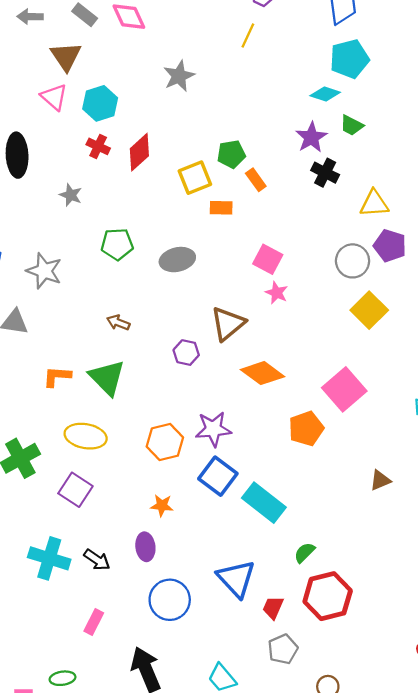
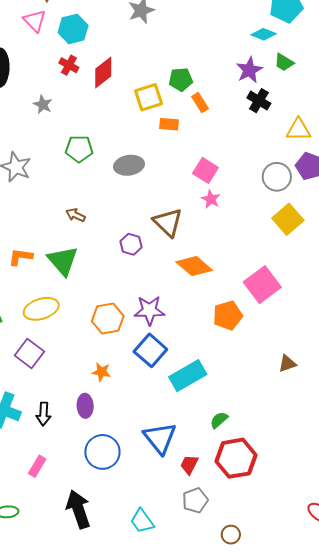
brown triangle: (228, 324) -> (168, 222), turned -40
yellow ellipse: (86, 436) -> (41, 309), turned -32
cyan rectangle: (264, 503) -> (188, 376), turned -72
black arrow: (97, 560) -> (43, 414), turned 55

